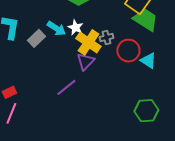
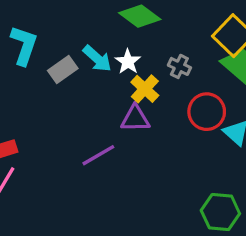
gray cross: (106, 38) -> (179, 66), moved, turned 32
yellow cross: (88, 42) -> (145, 89), size x0.7
purple triangle: (85, 61) -> (135, 118), turned 36

